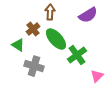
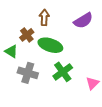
green ellipse: (56, 39) -> (50, 45), turned -30
green cross: (77, 55) -> (63, 72), moved

